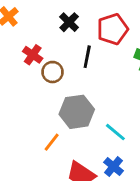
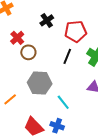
black line: (87, 57) -> (67, 56), moved
orange line: (52, 142) -> (10, 99), moved
blue cross: (114, 167) -> (57, 126), turned -32

